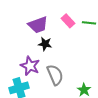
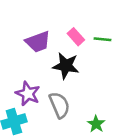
black star: (45, 44) -> (66, 66), moved, size x1.5

